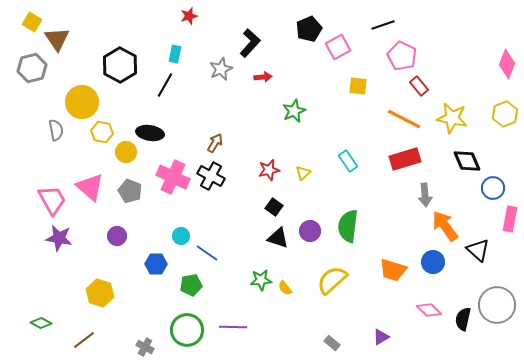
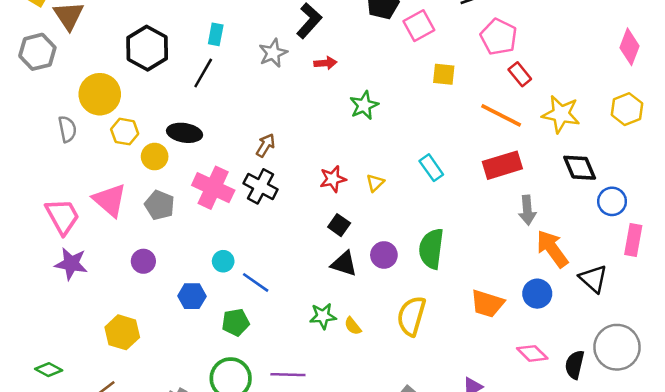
yellow semicircle: (332, 280) -> (411, 316), turned -32

